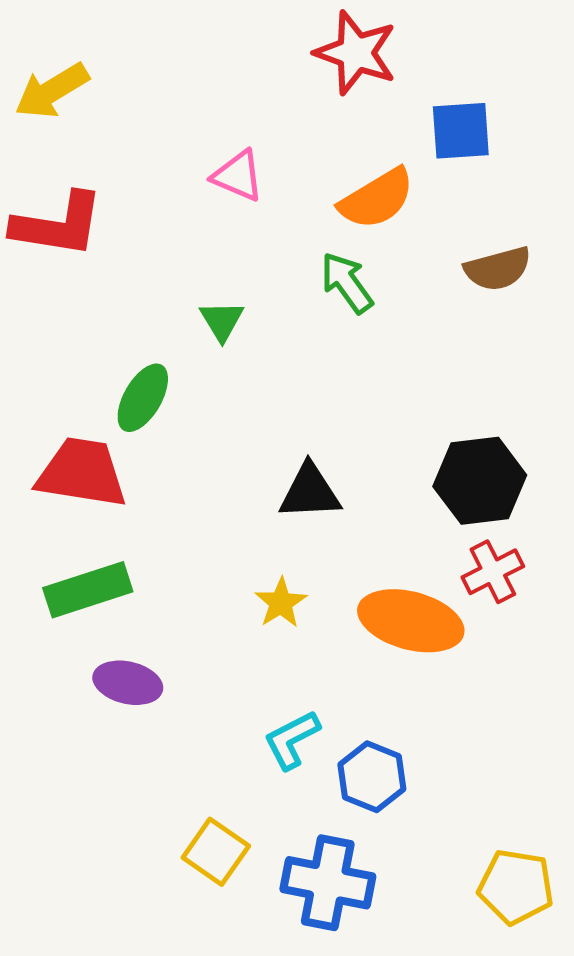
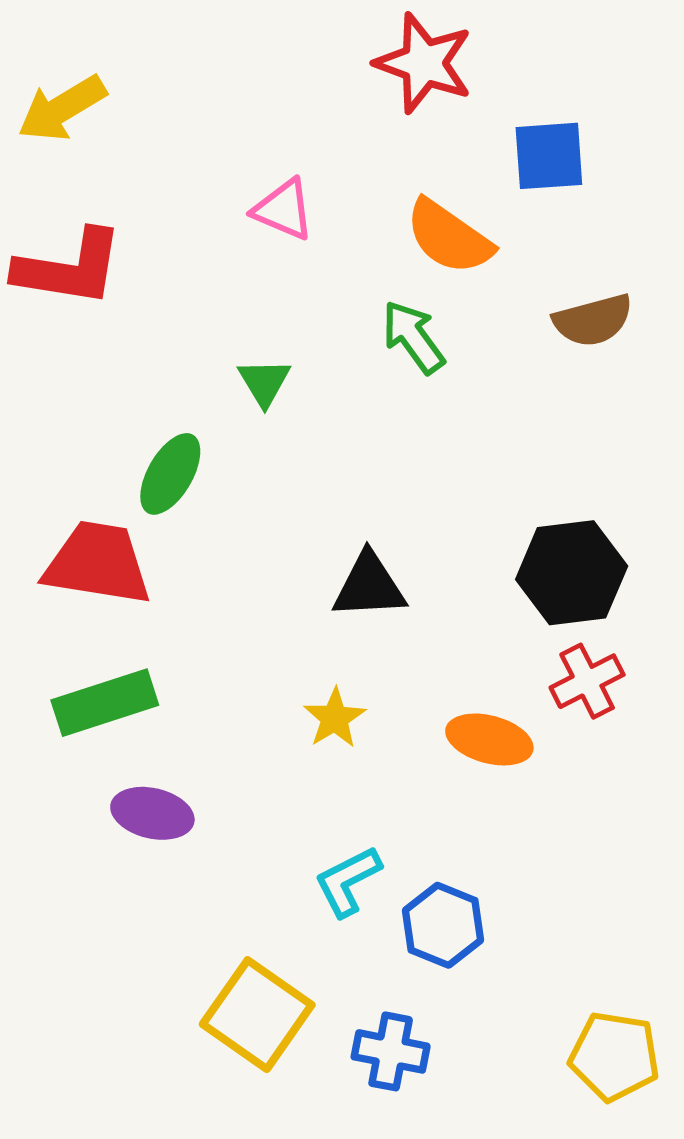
orange semicircle: (377, 199) -> (449, 237), turned 66
orange ellipse: (411, 621) -> (489, 739), size x0.7
yellow square: (216, 852) -> (257, 1015), size x1.4
blue cross: (328, 883) -> (391, 1051), size x0.7

